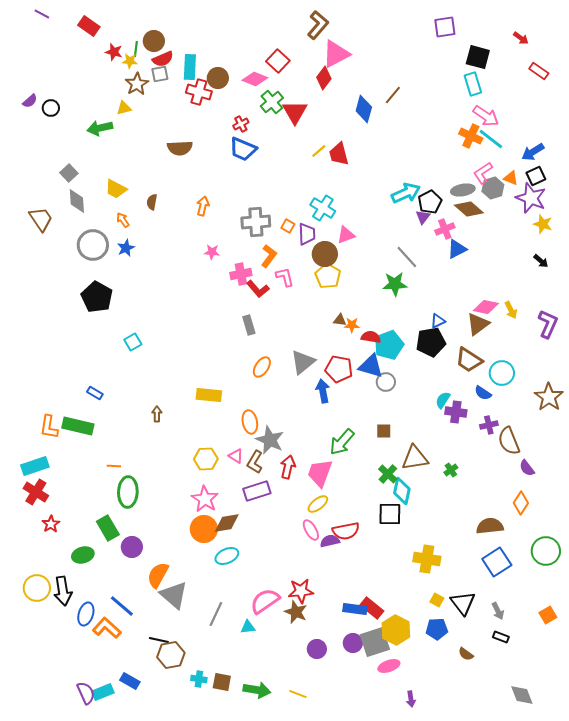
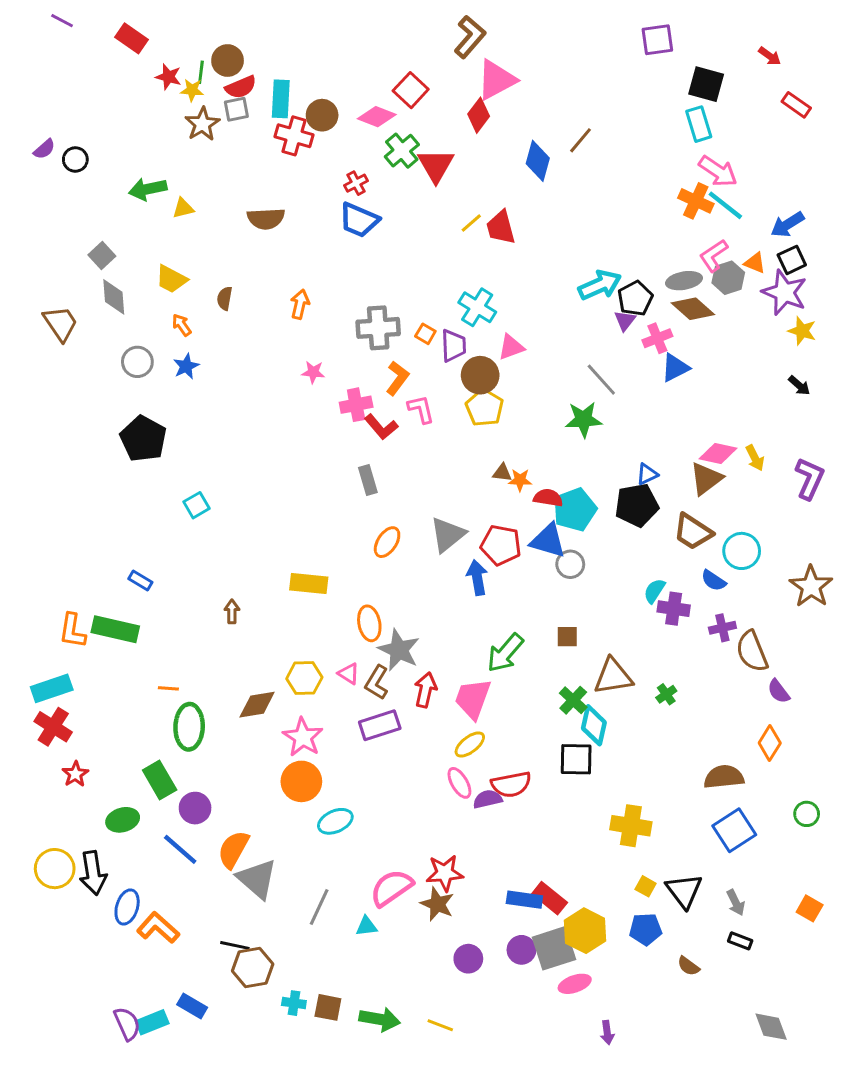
yellow triangle: (124, 108) -> (183, 208), moved
gray circle: (93, 245) -> (137, 362), size x0.7
brown diamond: (227, 523) -> (257, 705), moved
green circle: (546, 551) -> (807, 814), size x0.6
blue line: (122, 606) -> (180, 849), moved
orange square: (548, 615) -> (810, 908), turned -30

